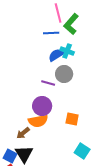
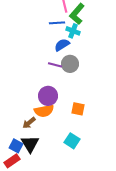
cyan cross: (67, 51) -> (73, 31), moved
purple line: (48, 83) -> (55, 65), moved
cyan square: (82, 151) -> (72, 141), moved

